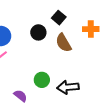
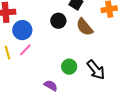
black arrow: (68, 87) -> (96, 70), turned -115

